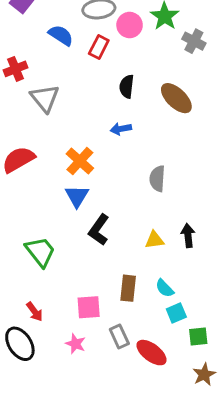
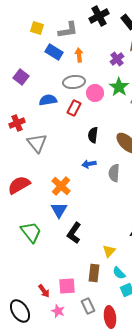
blue semicircle: (61, 35) -> (48, 100), turned -42
gray semicircle: (157, 179) -> (114, 173), moved
yellow triangle: (154, 240) -> (109, 251), moved, turned -40
green trapezoid: (40, 252) -> (31, 232), moved
red arrow: (35, 312) -> (44, 291), moved
red ellipse: (151, 353) -> (110, 317), turned 45

